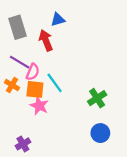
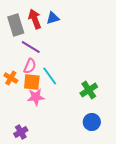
red arrow: (46, 40) -> (35, 19), moved
purple line: (20, 62) -> (31, 47), moved
pink star: (39, 106) -> (36, 97), turned -30

